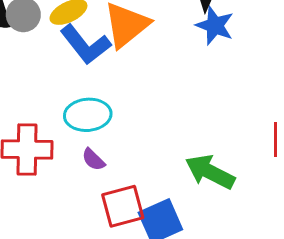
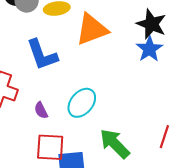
blue L-shape: (85, 45) -> (42, 55), moved
cyan ellipse: (88, 115) -> (82, 103), moved, turned -64

